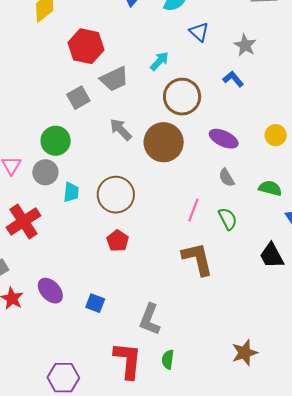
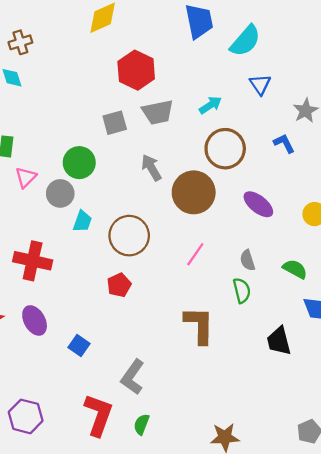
gray semicircle: (227, 178) -> (247, 260), moved
pink line: (193, 210) -> (195, 254), moved
red cross: (23, 221) -> (33, 261), moved, turned 32

